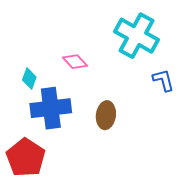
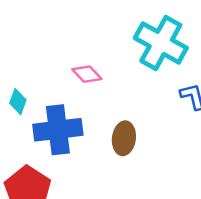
cyan diamond: (29, 78) -> (18, 102), moved

